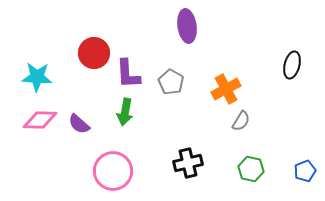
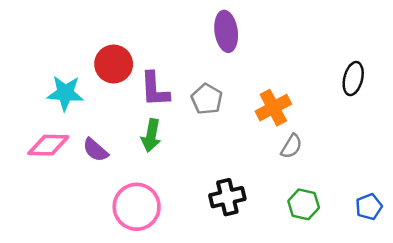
cyan star: (37, 77) -> (65, 93), moved

